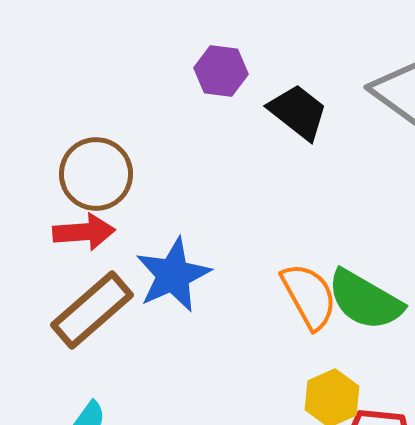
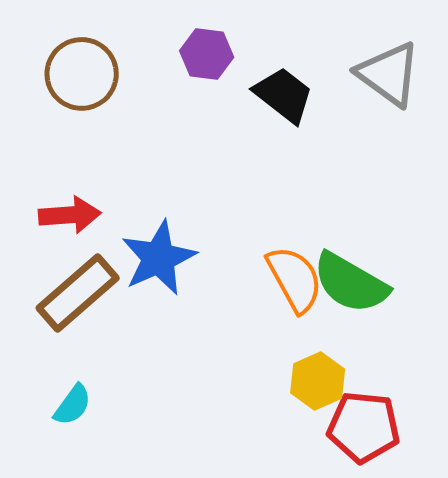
brown circle: (96, 174) -> (82, 74), moved

